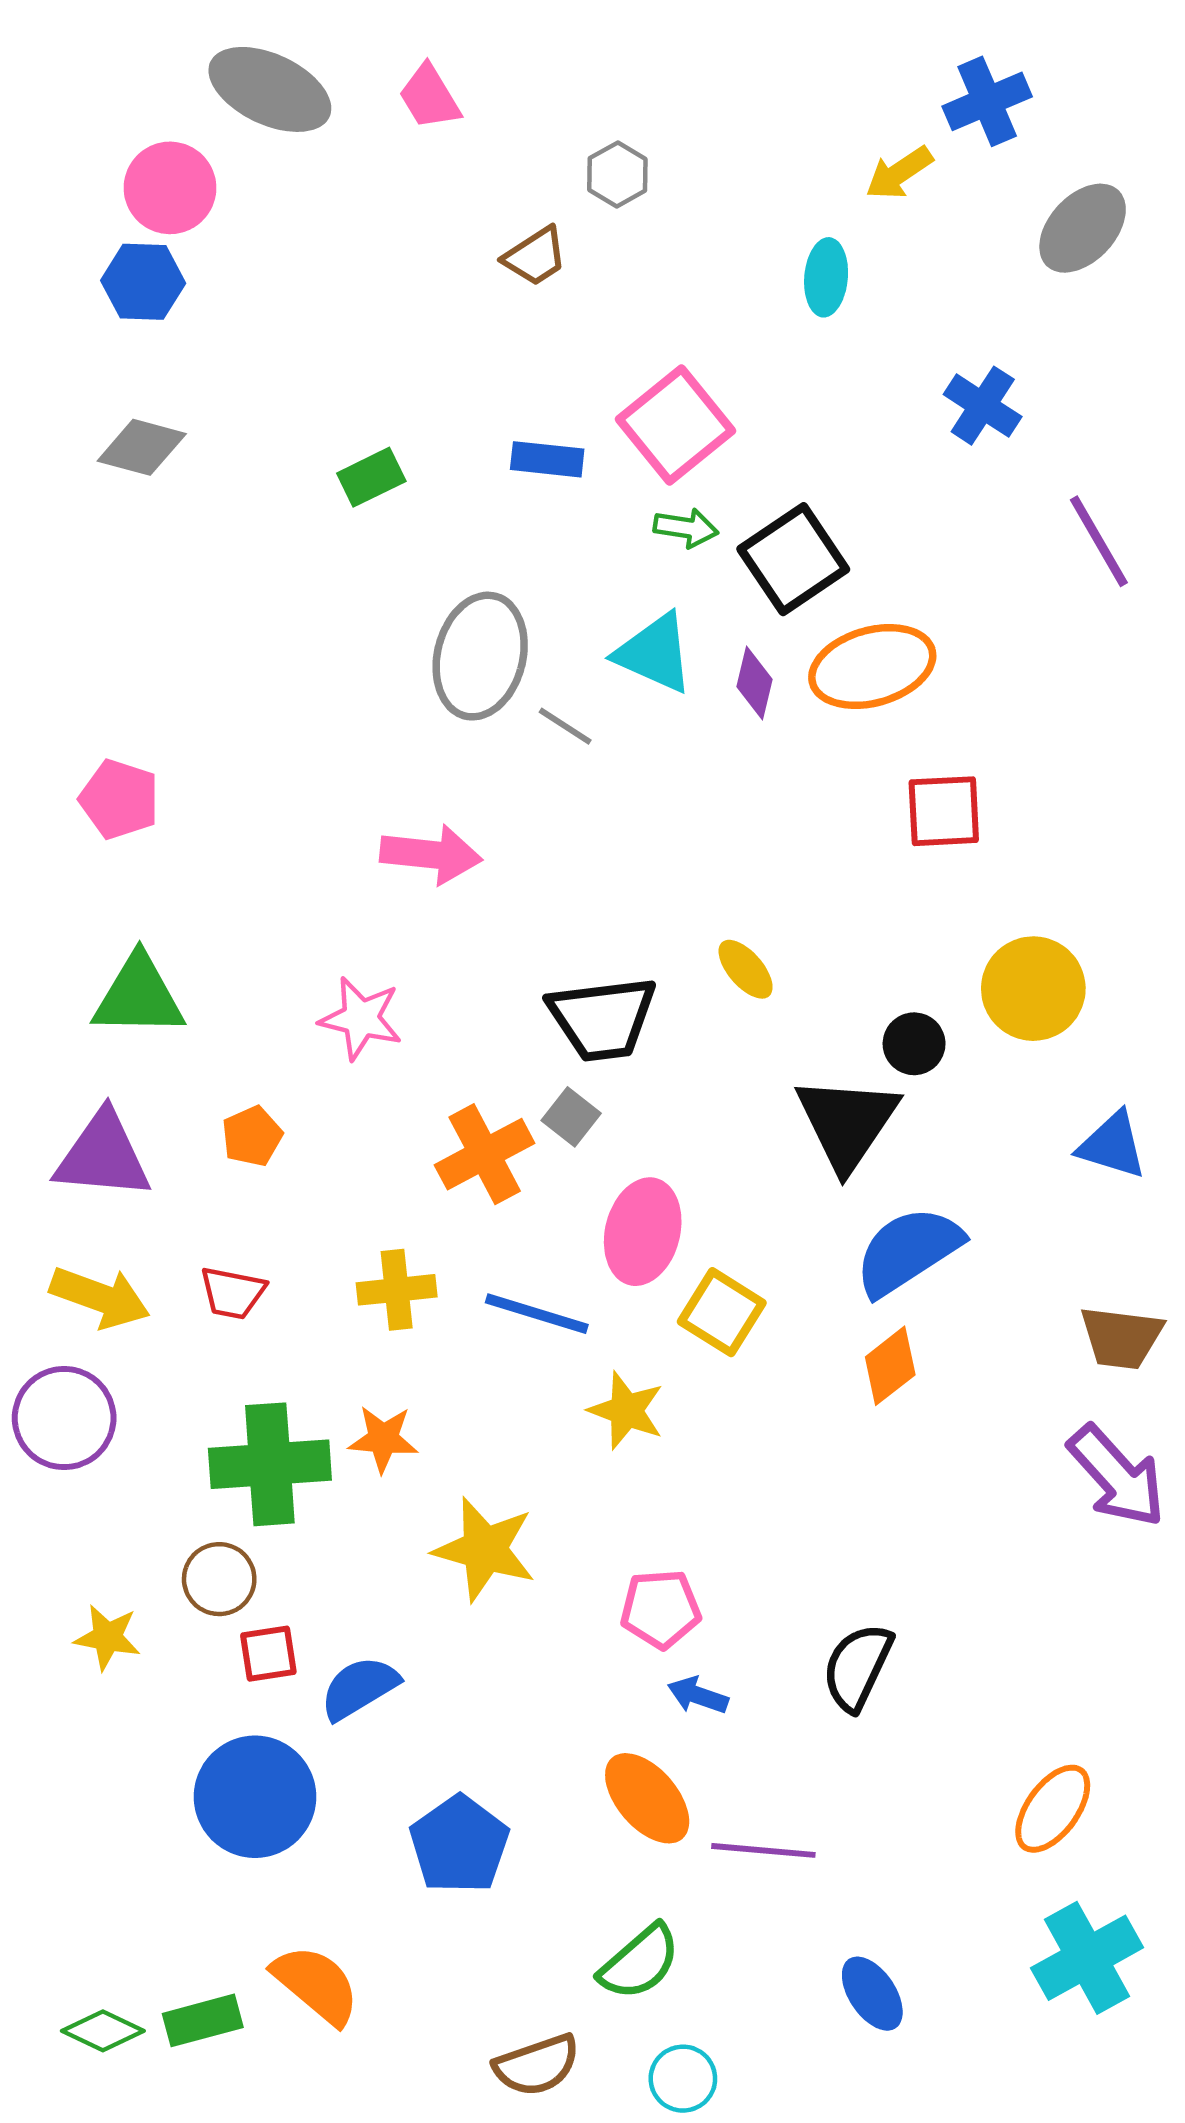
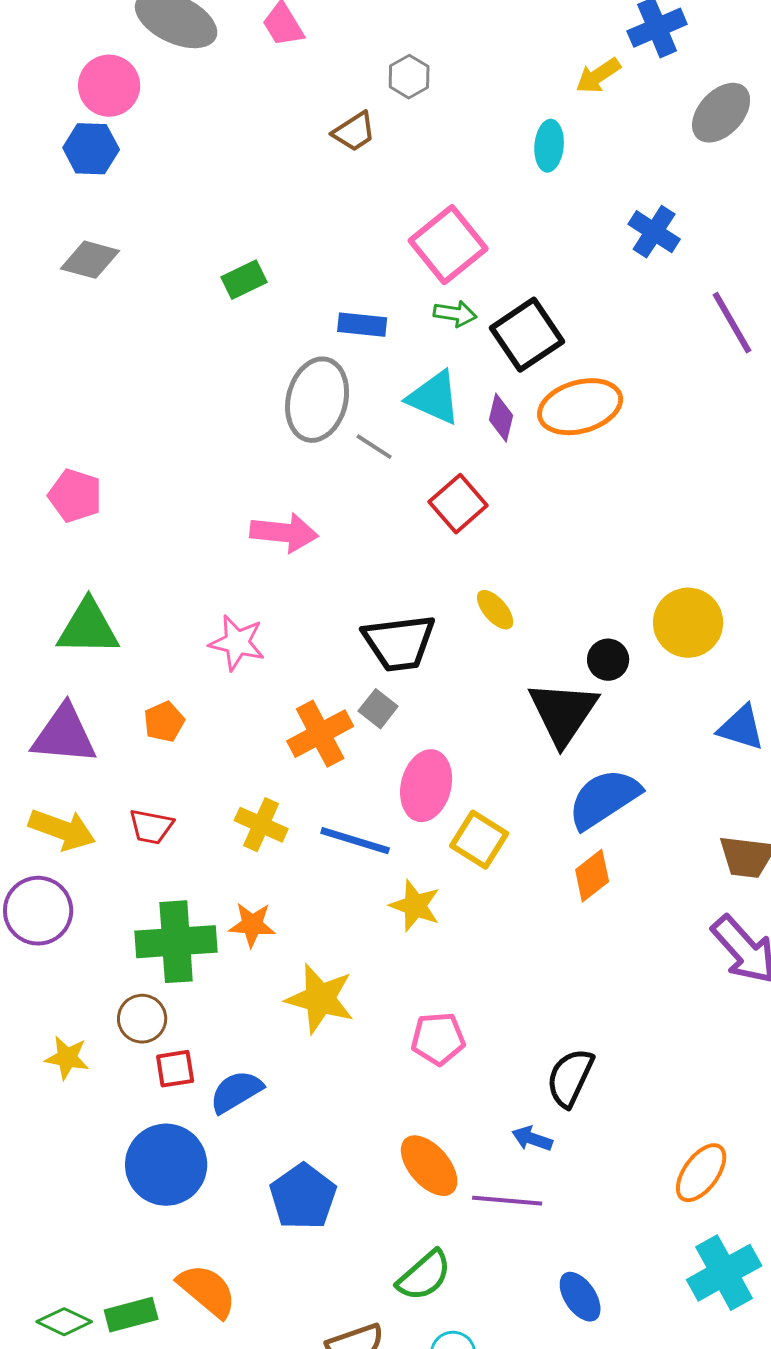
blue rectangle: (547, 459) -> (362, 325), moved
red square: (944, 811) -> (458, 504), moved, turned -38
yellow cross: (397, 1290) -> (261, 825), turned 30
blue arrow: (698, 1695) -> (532, 1139), moved

